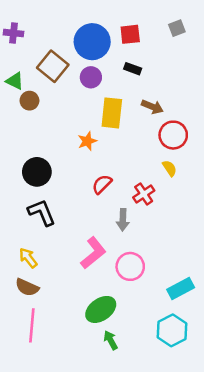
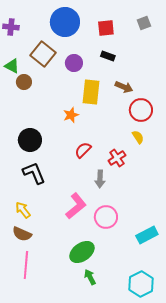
blue circle: (92, 42) -> (65, 22), moved
cyan hexagon: (172, 330) -> (141, 284), moved

